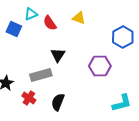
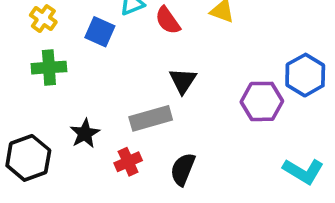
blue hexagon: (123, 37) -> (305, 75), moved
red cross: (29, 98) -> (128, 162), turned 32
cyan L-shape: (122, 103) -> (303, 171), turned 45

